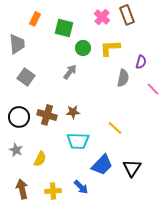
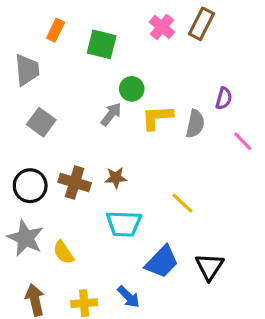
brown rectangle: (127, 15) -> (202, 24), turned 48
green circle: (83, 48) -> (132, 89), moved
yellow L-shape: (110, 48) -> (157, 117), moved
gray star: (16, 150) -> (25, 238), size x1.6
yellow semicircle: (40, 159) -> (63, 252), turned 119

